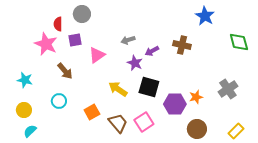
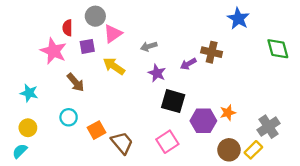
purple arrow: (152, 51) -> (188, 64), moved
pink triangle: (97, 55) -> (113, 34), moved
yellow arrow: (118, 89) -> (114, 66), moved
gray cross: (228, 89) -> (268, 127), moved
orange square: (92, 112) -> (96, 130), moved
brown trapezoid: (118, 123) -> (122, 143), moved
cyan semicircle: (30, 131) -> (20, 151), moved
yellow rectangle: (236, 131) -> (253, 150), moved

